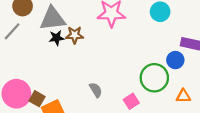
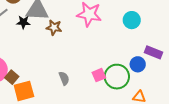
black star: (57, 38) -> (23, 22), moved
pink square: (131, 101) -> (99, 75), moved

